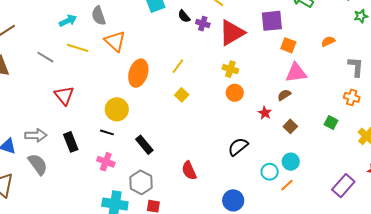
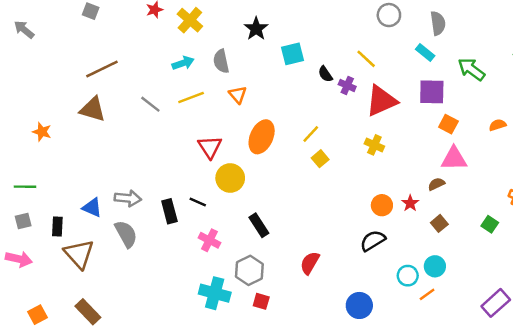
orange triangle: (115, 41) -> (238, 95), size x0.7
yellow line: (78, 48) -> (191, 98), turned -45
orange circle: (235, 93) -> (382, 205), moved
red triangle: (64, 95) -> (210, 147), moved
yellow square: (182, 95) -> (320, 159), moved
black line: (107, 132) -> (198, 202), moved
red semicircle: (189, 171) -> (310, 263), turned 48

